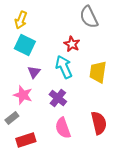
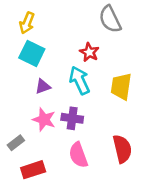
purple triangle: (34, 72) -> (43, 86), turned 32
pink star: (23, 95) -> (44, 120), moved
purple cross: (58, 98) -> (72, 118), turned -30

